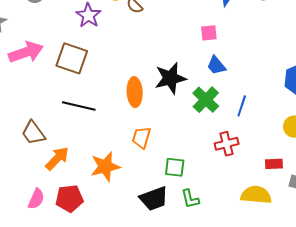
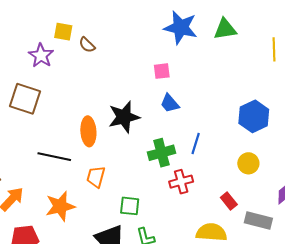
green cross: (206, 100) -> (162, 153), moved, turned 32
black line: (79, 106) -> (54, 157), moved
red rectangle: (274, 164) -> (229, 201), turned 54

